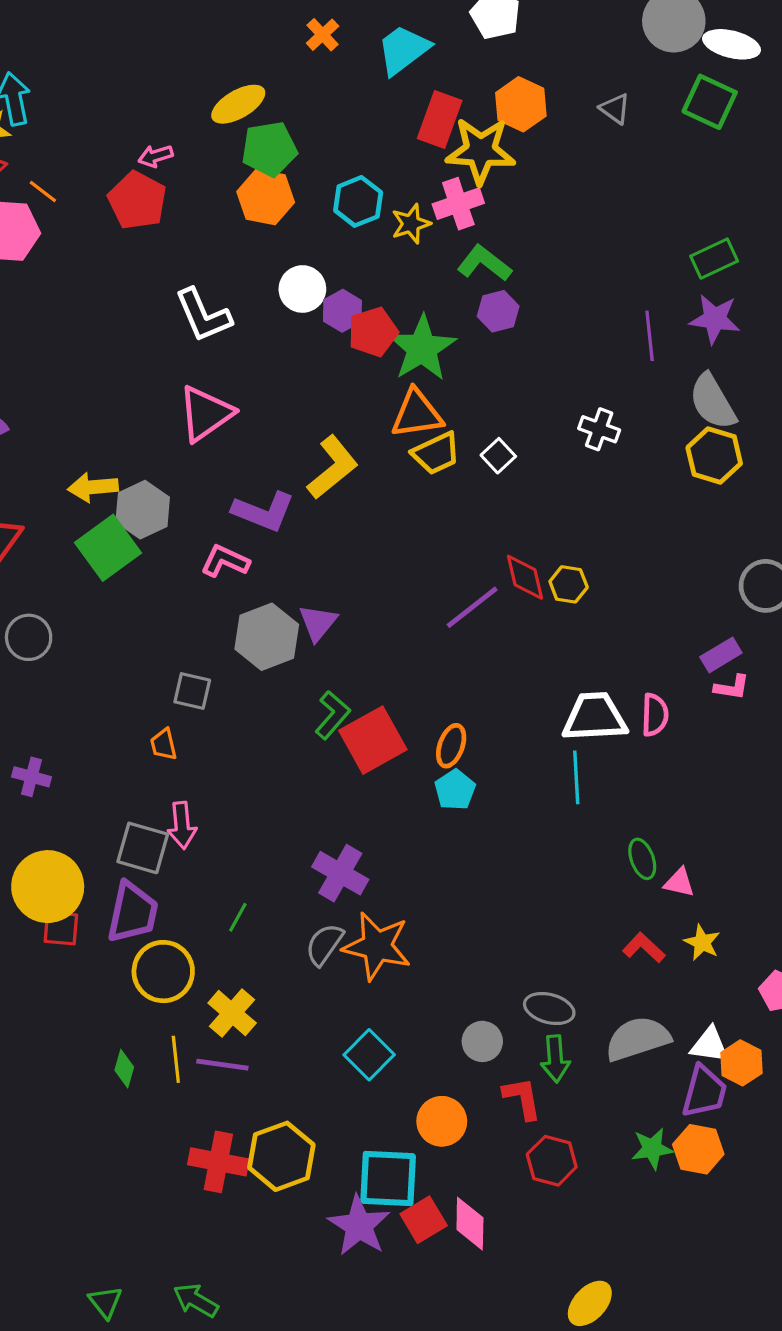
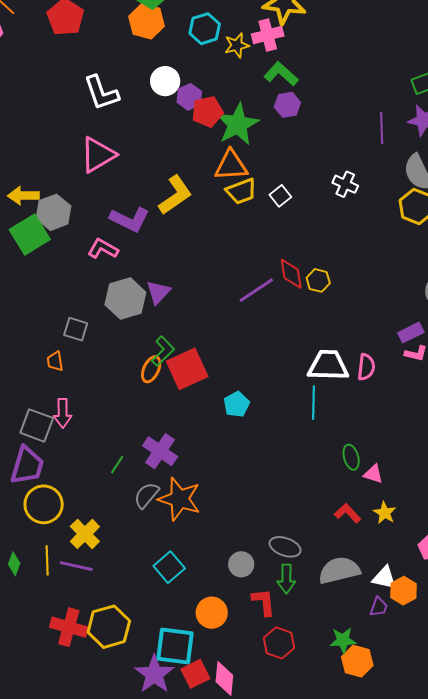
orange ellipse: (451, 746) -> (151, 369), moved
green line: (238, 917) -> (117, 465), moved
purple trapezoid: (704, 1092) -> (379, 607), size x0.6
orange hexagon: (698, 1149) -> (357, 661), moved

